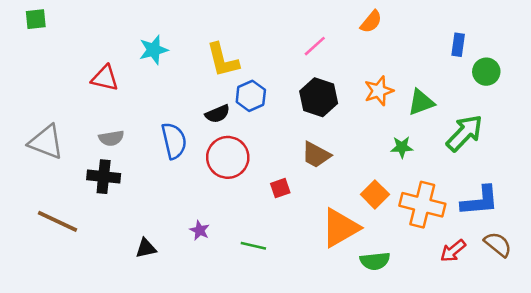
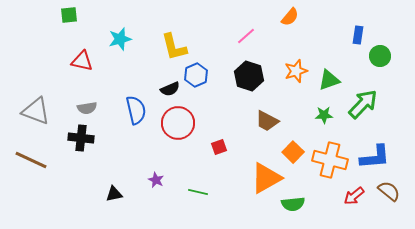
green square: (36, 19) -> (69, 15), moved
green star: (402, 147) -> (324, 115), moved
brown trapezoid: (316, 155) -> (267, 121), moved
brown line: (58, 221) -> (31, 160), moved

